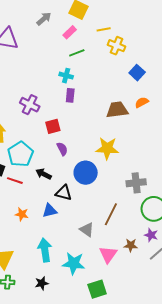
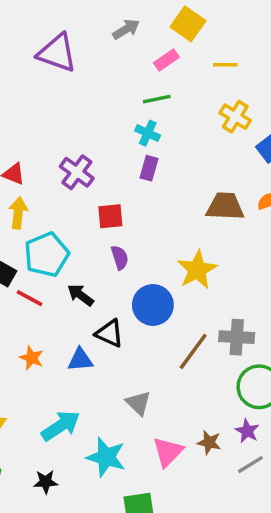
yellow cross: (117, 46) -> (235, 117), moved
green line: (77, 53) -> (157, 99), moved
yellow star: (107, 148) -> (197, 270), turned 30
brown line: (111, 214) -> (193, 351), moved
cyan arrow: (45, 250) -> (61, 426), turned 55

